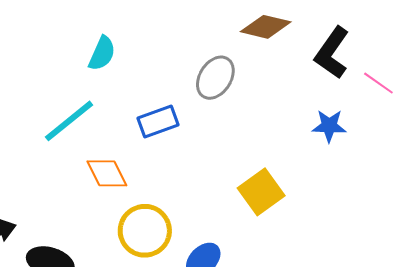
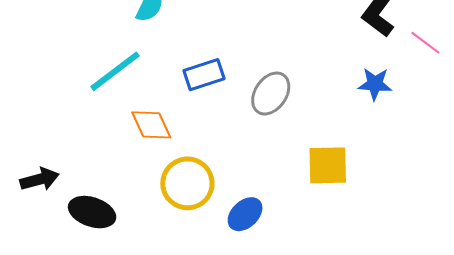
gray ellipse: (215, 78) -> (271, 94), moved
yellow square: (261, 192) -> (328, 165), moved, turned 33

